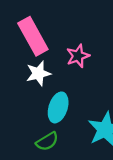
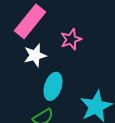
pink rectangle: (33, 36) -> (30, 21), turned 68

